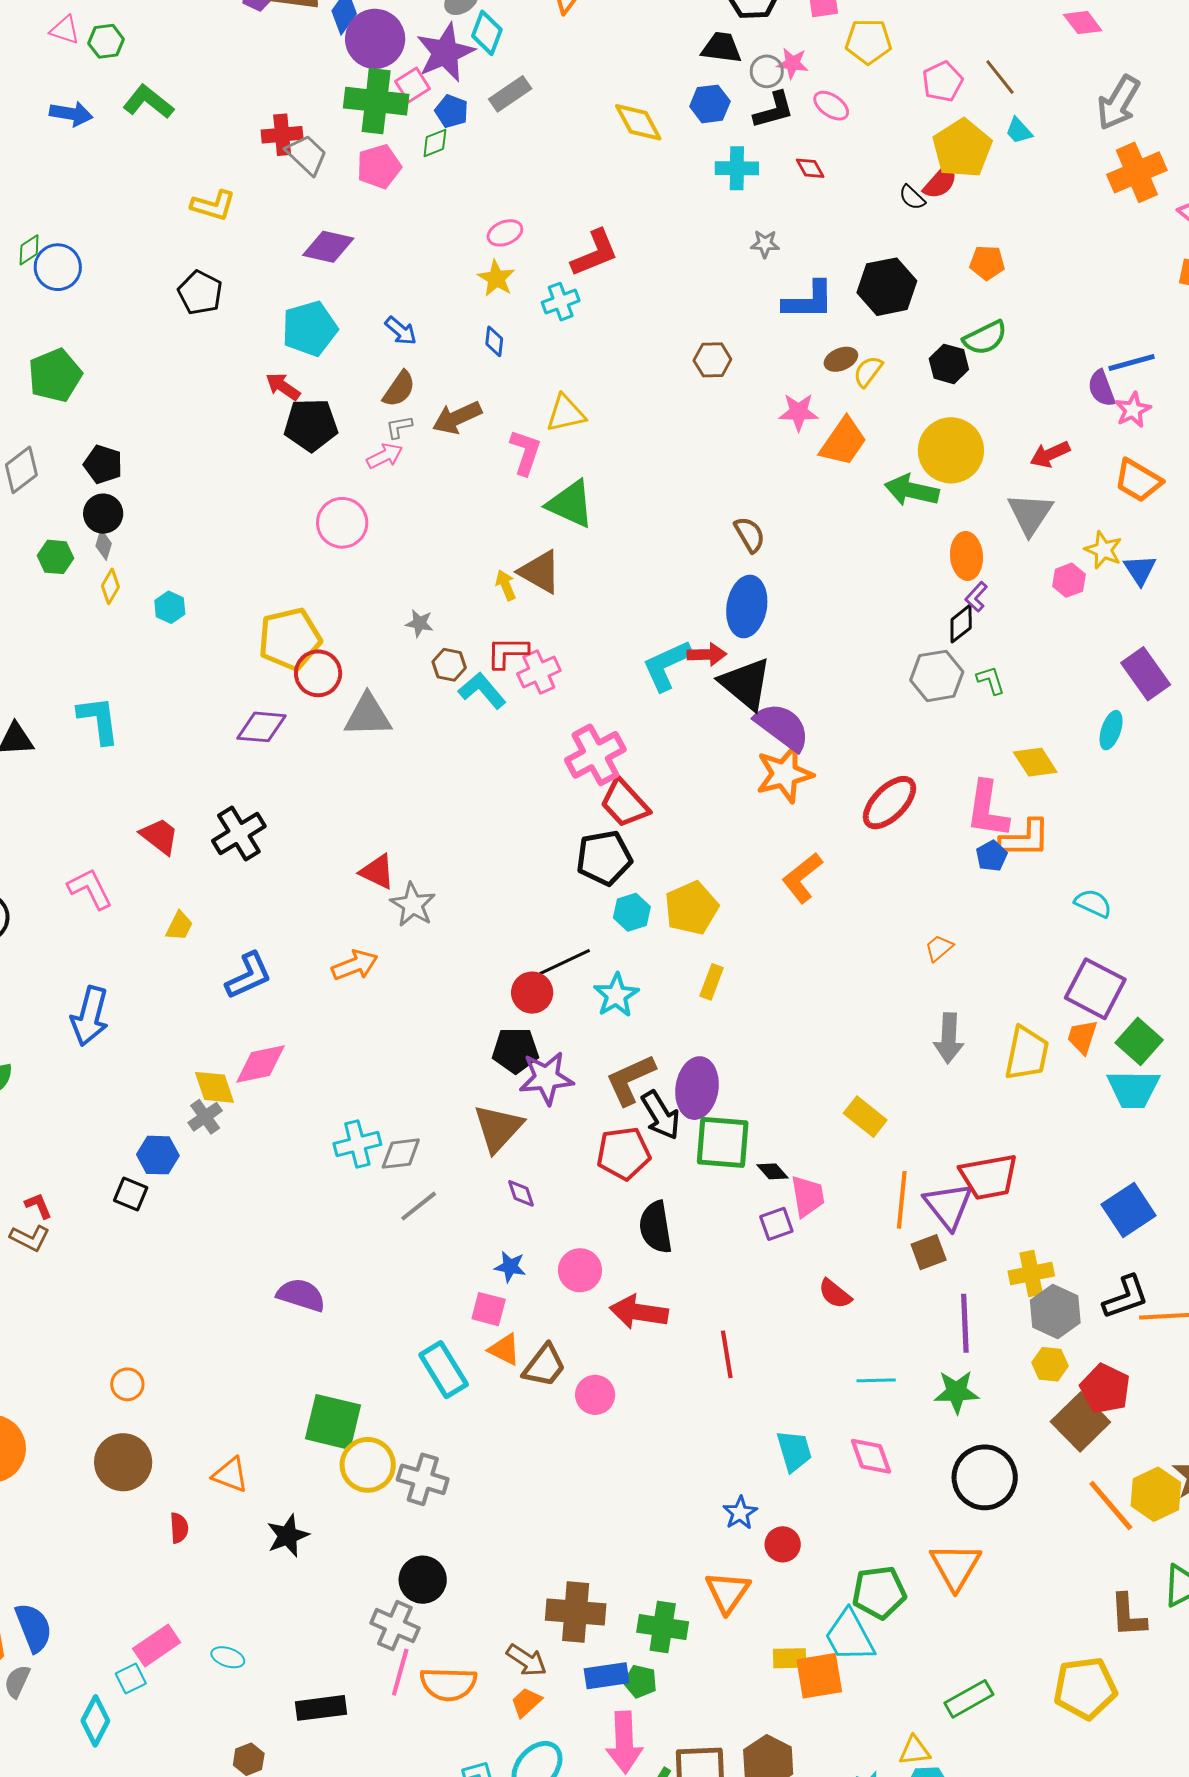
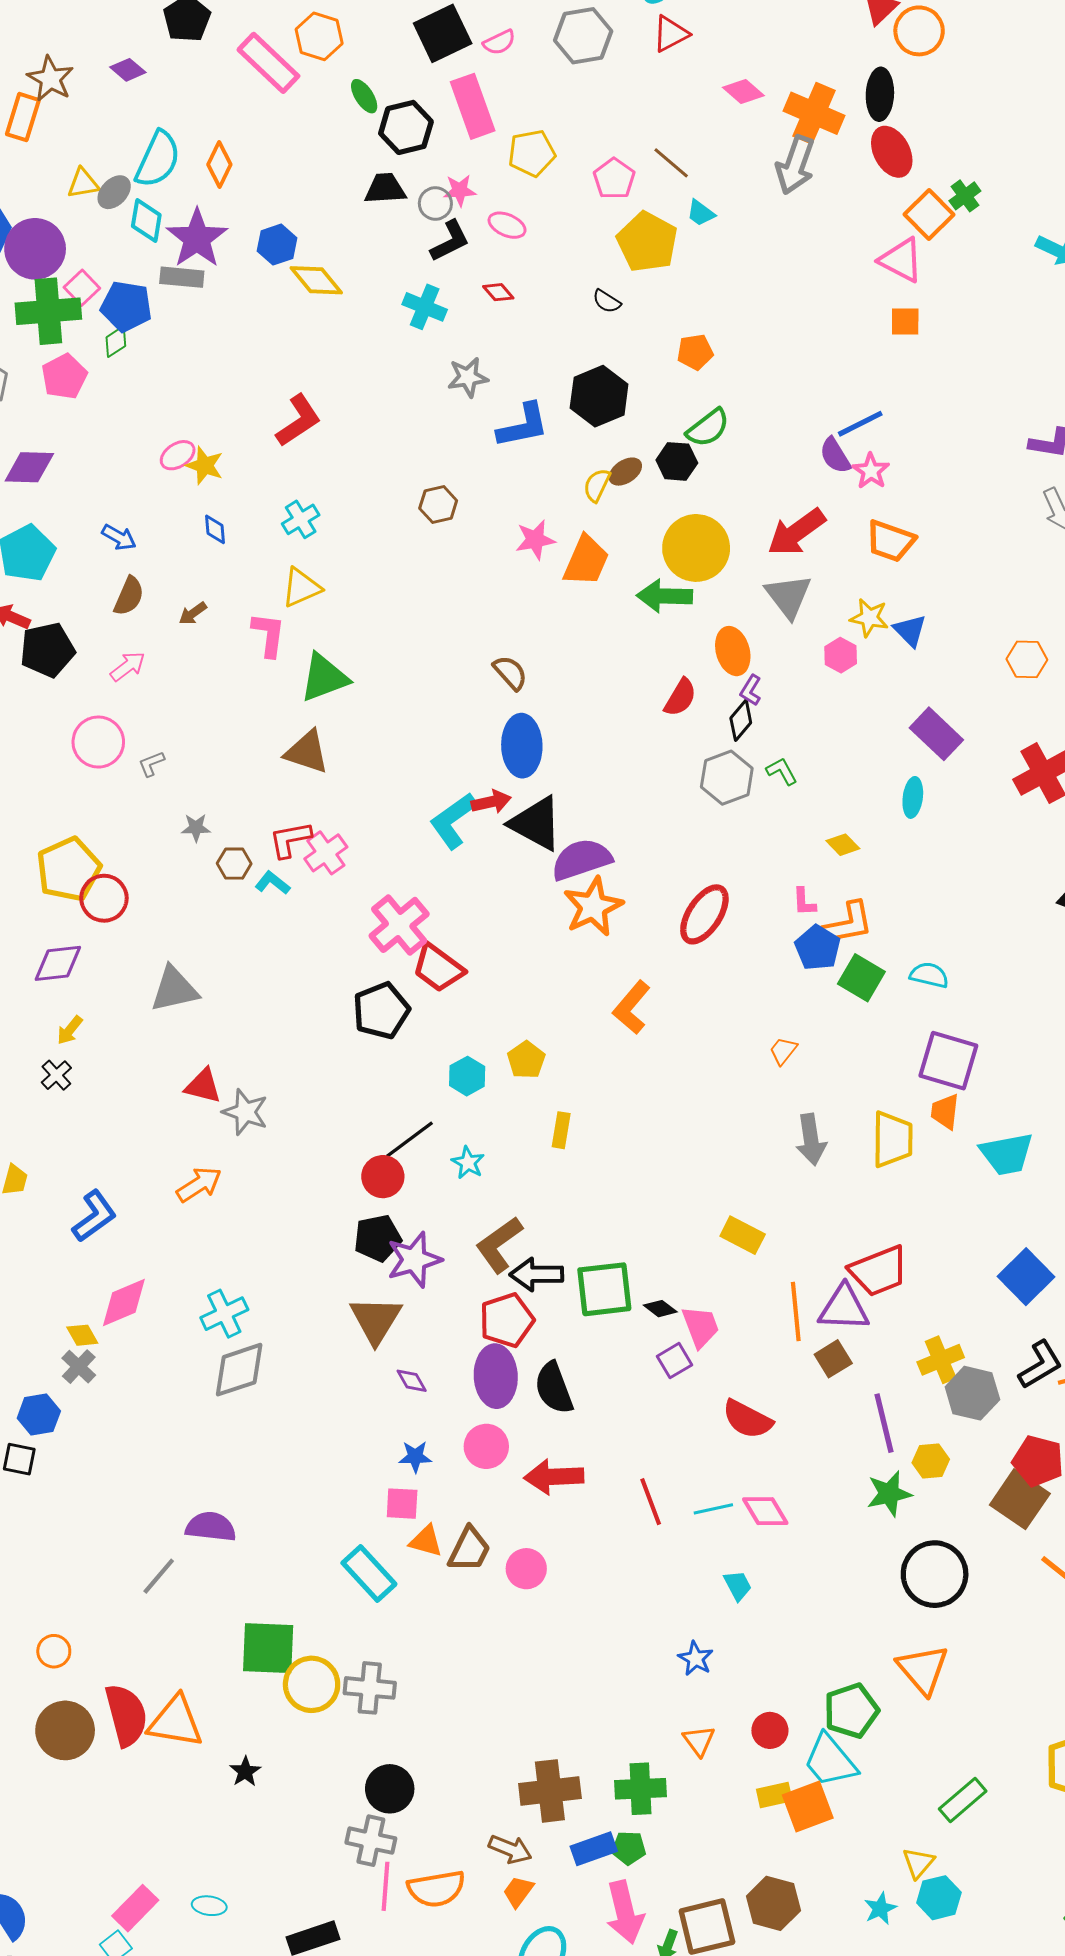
purple star: (445, 53) -> (197, 238), moved
gray rectangle: (510, 94) -> (182, 277), turned 51
blue hexagon: (710, 104) -> (277, 245), moved
blue pentagon: (452, 111) -> (126, 306), size x1.5
cyan cross: (737, 168) -> (425, 307), turned 33
orange cross: (1137, 172) -> (814, 113), moved, turned -32
red semicircle: (940, 182) -> (680, 697), moved
pink ellipse: (505, 233) -> (178, 455), moved
gray star: (765, 244) -> (468, 377), size x1.4
cyan cross: (561, 302) -> (301, 519), moved
brown ellipse: (841, 359) -> (625, 472), moved
brown arrow: (457, 418) -> (193, 613), size x0.6
gray L-shape: (399, 427) -> (151, 764), moved
red arrow: (1050, 454) -> (796, 532), size x1.5
green triangle: (570, 504) -> (324, 678), turned -34
yellow arrow: (506, 585) -> (70, 1030), moved, turned -108
cyan L-shape: (482, 691) -> (272, 883), size x0.7
gray triangle: (368, 715) -> (174, 989), moved
purple semicircle: (782, 727) -> (581, 859), turned -44
yellow diamond: (1035, 762) -> (843, 845), size x0.7
pink L-shape: (987, 809) -> (804, 902), size x0.5
black cross: (239, 833) -> (56, 1075), size x0.6
blue pentagon: (992, 856) -> (818, 948), size x1.4
black pentagon: (604, 858) -> (381, 1011), moved
yellow pentagon: (691, 908) -> (526, 1060), size x0.7
cyan star: (616, 995) -> (468, 1163), size x0.7
green square: (1139, 1041) -> (861, 978), moved
yellow diamond: (214, 1087) -> (82, 1335), size x0.7
purple ellipse: (697, 1088) -> (496, 1376), moved
black arrow: (661, 1115) -> (537, 1274), turned 132
cyan cross: (357, 1144) -> (224, 1314), moved
gray diamond: (401, 1154) -> (239, 1370), moved, size x1.4
gray line: (419, 1206) -> (159, 1576), moved
purple triangle: (948, 1206) -> (844, 1308), turned -38
red semicircle: (835, 1294) -> (747, 1419), size x1.4
yellow hexagon: (1050, 1364) -> (931, 1461), moved
cyan line: (876, 1380) -> (713, 1509), moved
cyan trapezoid: (794, 1451) -> (738, 1586), size x0.7
pink diamond: (871, 1456) -> (765, 1511), moved
orange triangle: (230, 1475) -> (176, 1722), size x1.5
red semicircle: (179, 1528) -> (126, 1715), moved, size x2.0
black star: (288, 1536) -> (245, 1771), size x0.7
red circle: (783, 1544) -> (770, 1730), moved
orange triangle: (728, 1592) -> (699, 1741), size x0.7
yellow triangle: (915, 1751) -> (918, 1863), turned -32

